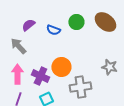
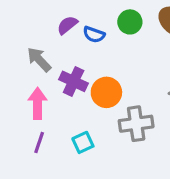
purple semicircle: (28, 25) -> (67, 25), moved
purple cross: (40, 76) -> (74, 81), moved

